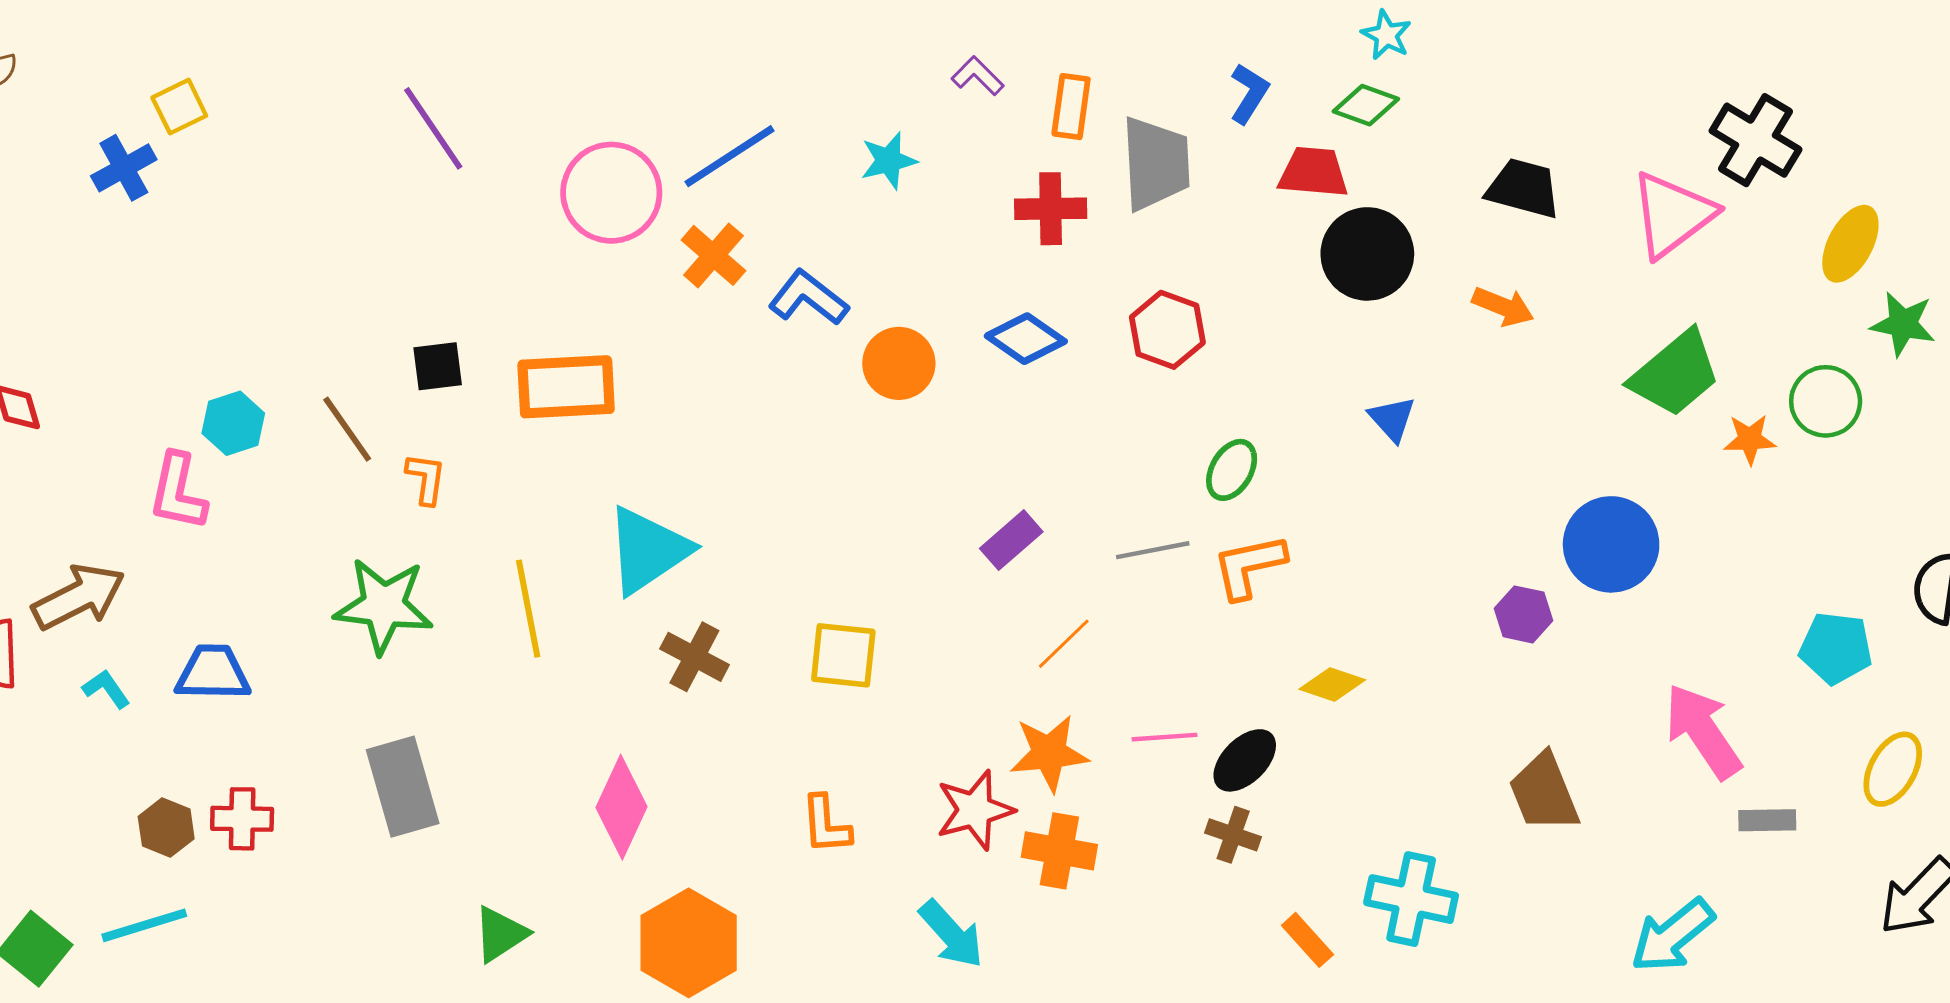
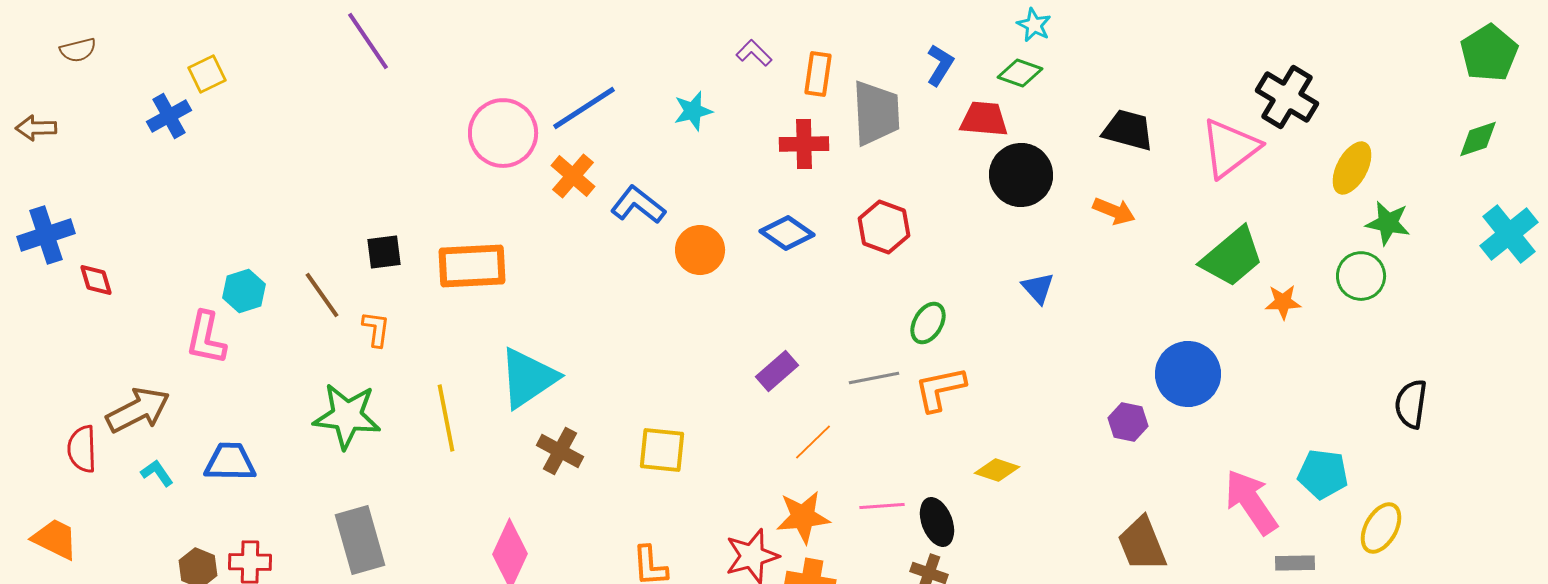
purple line: (433, 128) -> (368, 41), moved
green circle: (1826, 401) -> (1361, 276), moved
cyan pentagon: (1836, 648) -> (1323, 474), moved
black ellipse: (1245, 760) -> (937, 522), turned -66

